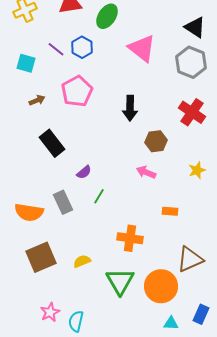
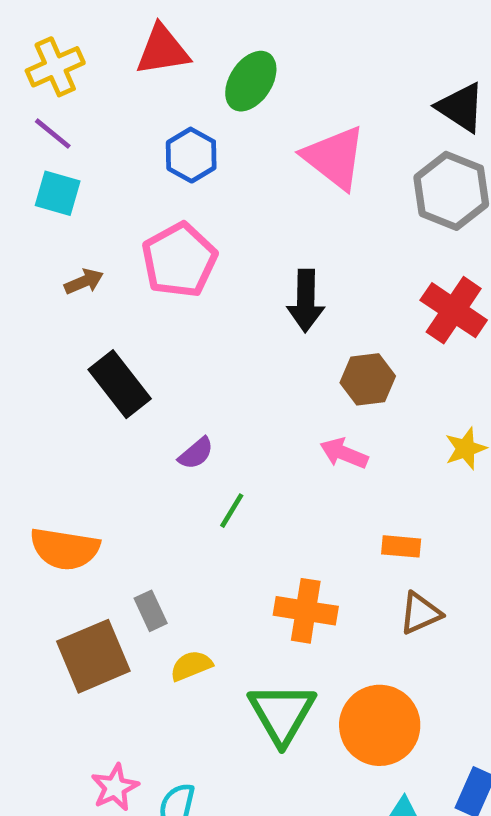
purple line: (56, 49) -> (53, 134), moved
gray rectangle: (63, 202) -> (151, 611), moved, size x0.7
brown triangle: (190, 259) -> (420, 613), moved, size x0.7

